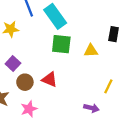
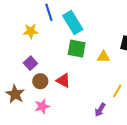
purple arrow: (91, 108) -> (100, 110), turned 104

